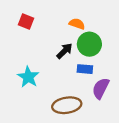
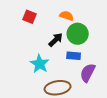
red square: (26, 21) -> (30, 17), moved
cyan star: (28, 77) -> (40, 64), moved

